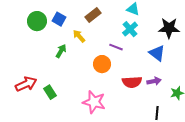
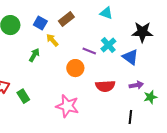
blue square: (59, 19) -> (40, 23), moved
cyan cross: (130, 29) -> (108, 45), moved
purple arrow: (154, 81) -> (136, 85), moved

